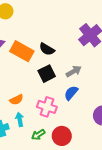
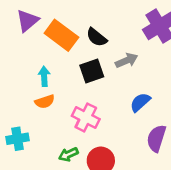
gray arrow: (74, 71) -> (127, 60), moved
blue semicircle: (71, 93) -> (140, 102), moved
cyan arrow: (20, 119) -> (44, 76), moved

